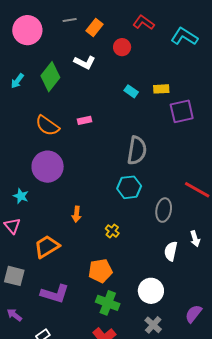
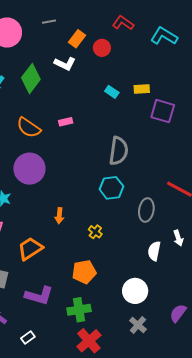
orange rectangle: (94, 28) -> (77, 39), moved
purple square: (182, 111) -> (163, 111), turned 30
green cross: (108, 303) -> (79, 310), moved, turned -30

